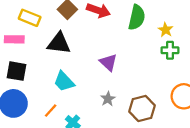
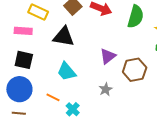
purple triangle: (108, 62) -> (108, 56), turned 36
brown hexagon: (142, 108) -> (135, 70), moved
orange line: (51, 111) -> (53, 97), turned 72

